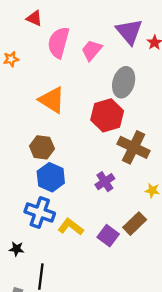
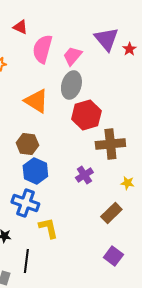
gray ellipse: (124, 82) -> (71, 85), moved
brown cross: (134, 147) -> (110, 144), turned -32
yellow L-shape: (71, 227) -> (48, 228), moved, turned 40
purple square: (108, 236) -> (113, 256), moved

